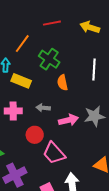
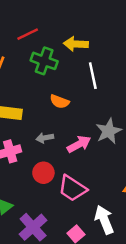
yellow arrow: (90, 27) -> (76, 44), moved
green cross: (49, 59) -> (44, 61), moved
orange semicircle: (62, 83) -> (60, 102), turned -42

